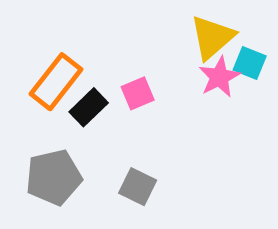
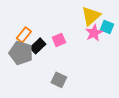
orange rectangle: (56, 82) -> (24, 35), size x0.7
gray pentagon: (54, 177) -> (21, 53), moved, turned 30

